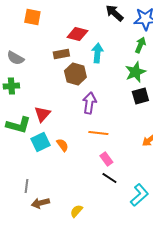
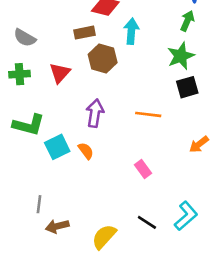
purple arrow: (89, 103) -> (95, 113), moved
red triangle: (42, 114) -> (60, 73), moved
orange line: (98, 133) -> (148, 114), moved
black line: (109, 178) -> (147, 222), moved
yellow semicircle: (76, 211) -> (104, 237), size x1.5

